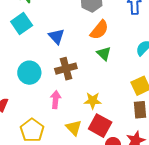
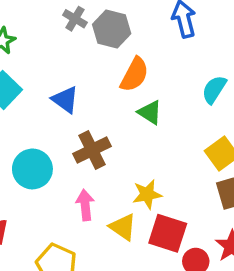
yellow triangle: (74, 128) -> (123, 227), moved

